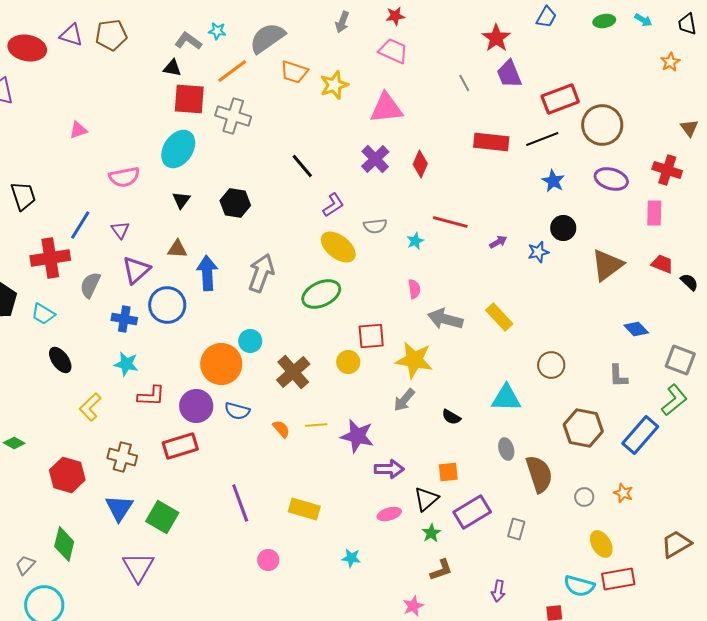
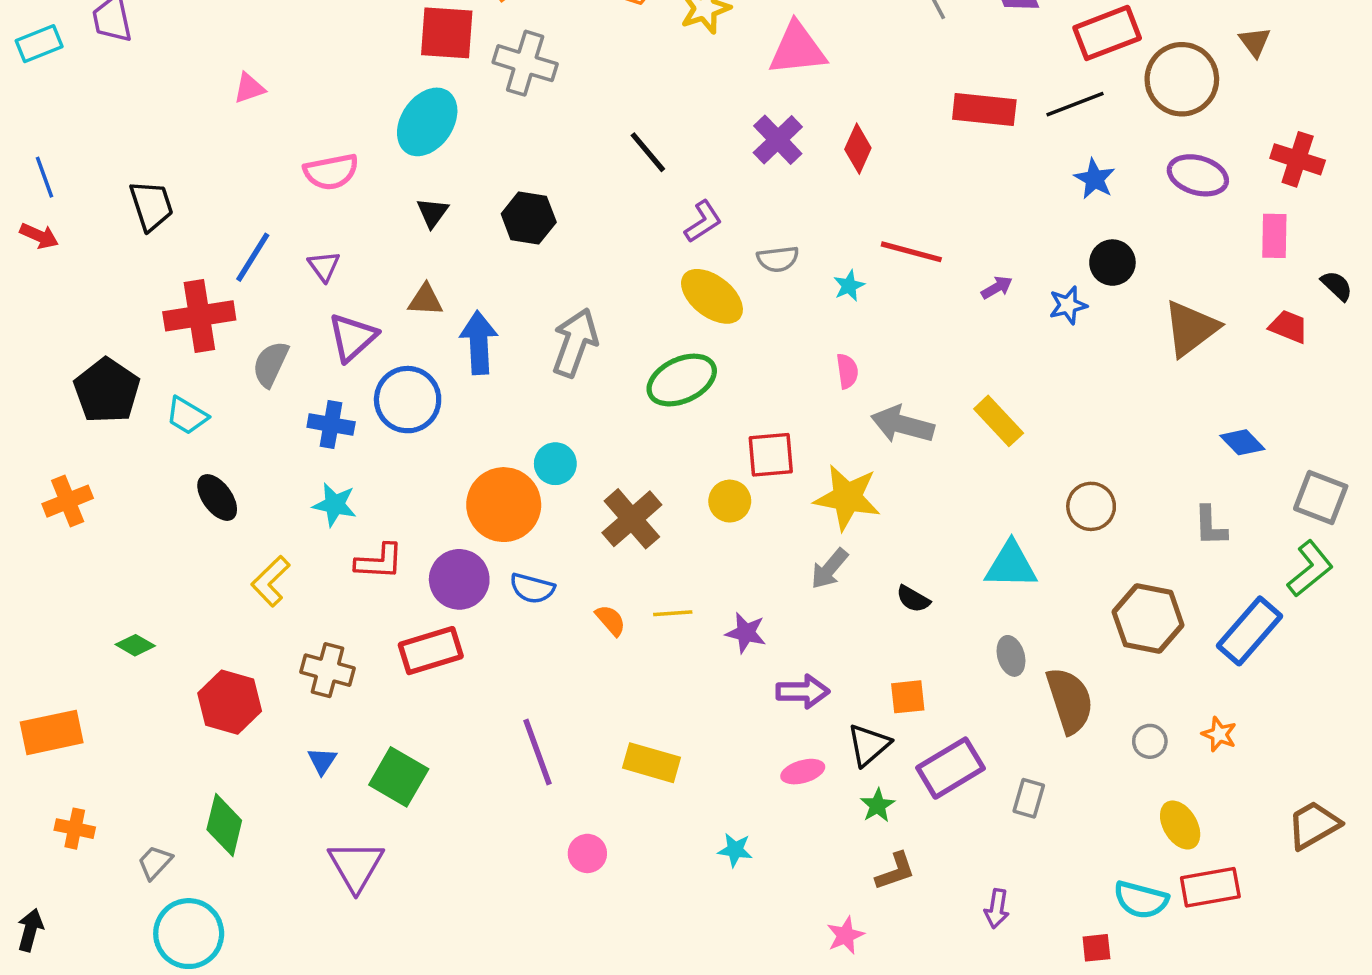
brown triangle: (689, 128) -> (1255, 42), moved
black semicircle: (689, 282) -> (1337, 286), moved
purple star: (357, 436) -> (746, 633), size x0.7
blue triangle: (119, 508) -> (322, 761), size x0.6

